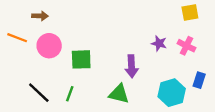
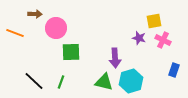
yellow square: (190, 12) -> (154, 21), moved
pink circle: (49, 46) -> (56, 28), moved
cyan hexagon: (172, 93) -> (131, 81), moved

